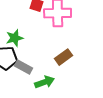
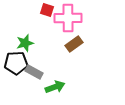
brown rectangle: (64, 57) -> (74, 44), moved

